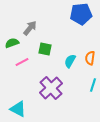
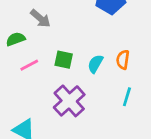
gray arrow: (30, 28) -> (40, 18), turned 91
green square: (45, 49) -> (64, 60), moved

